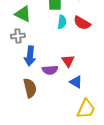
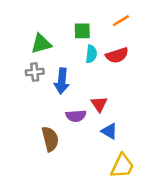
green triangle: (23, 14) -> (41, 44), turned -42
red semicircle: (82, 23) -> (117, 55), turned -48
blue arrow: (30, 56) -> (62, 81), moved

